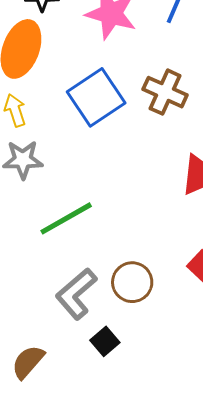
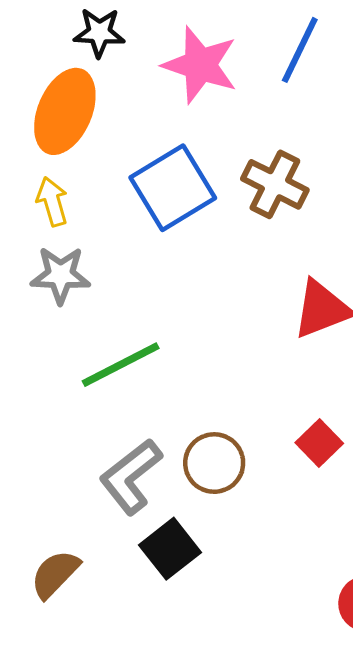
black square: (105, 341) -> (170, 549), size x1.4

